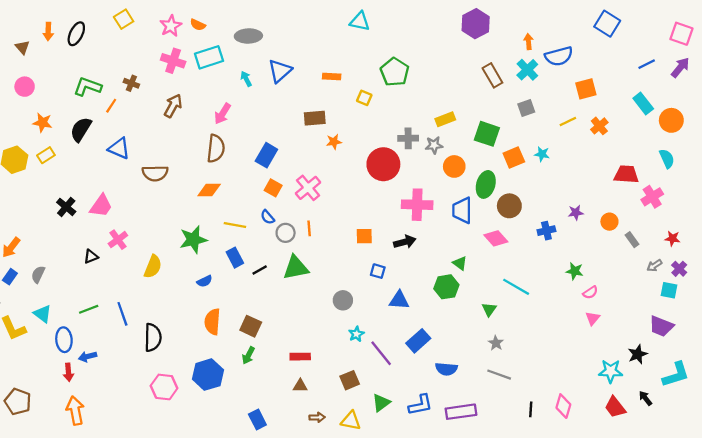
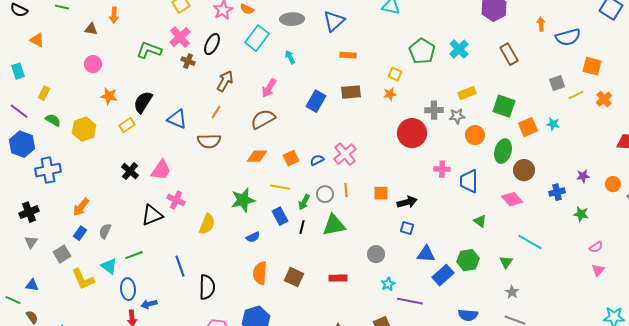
black ellipse: (76, 34) -> (212, 44), moved
brown triangle: (22, 47) -> (91, 29), turned -40
cyan rectangle: (209, 57) -> (257, 38), turned -35
pink cross: (173, 61) -> (180, 37), moved, turned 30
cyan cross: (527, 70) -> (459, 49), moved
blue triangle: (280, 71) -> (334, 21), moved
orange rectangle: (332, 76) -> (348, 55), moved
green L-shape: (88, 87) -> (149, 50), moved
orange square: (586, 89) -> (592, 66), turned 30
orange line: (111, 106) -> (216, 112), moved
gray square: (526, 108) -> (557, 83), moved
orange star: (334, 142) -> (390, 94), moved
brown semicircle: (216, 148) -> (263, 119), turned -125
yellow rectangle: (46, 155) -> (127, 125), moved
blue rectangle: (266, 155) -> (316, 101), moved
orange square: (273, 188) -> (291, 158), moved, turned 35
pink cross: (417, 205) -> (442, 169), size x0.6
blue trapezoid: (462, 210) -> (469, 181), moved
blue semicircle: (268, 217) -> (317, 160), moved, turned 104
orange square: (364, 236) -> (381, 193), moved
pink cross: (118, 240) -> (176, 200), turned -30
black arrow: (405, 242) -> (407, 202), moved
black triangle: (91, 256) -> (152, 215), size x1.6
black line: (260, 270) -> (302, 227), turned -48
green star: (575, 271) -> (581, 214), moved
green hexagon: (446, 287) -> (468, 260), moved
green line: (89, 309) -> (134, 255), moved
blue rectangle: (418, 341) -> (443, 275), moved
purple line: (381, 353) -> (410, 301), turned -40
green arrow: (248, 355) -> (304, 202), moved
red rectangle: (300, 357) -> (338, 278), moved

